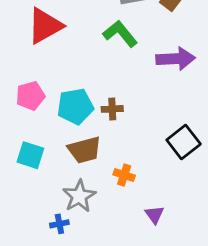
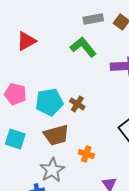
red triangle: (45, 26) -> (26, 41), size x0.7
pink pentagon: (30, 96) -> (15, 94), turned 30
brown cross: (112, 109) -> (77, 104), turned 35

